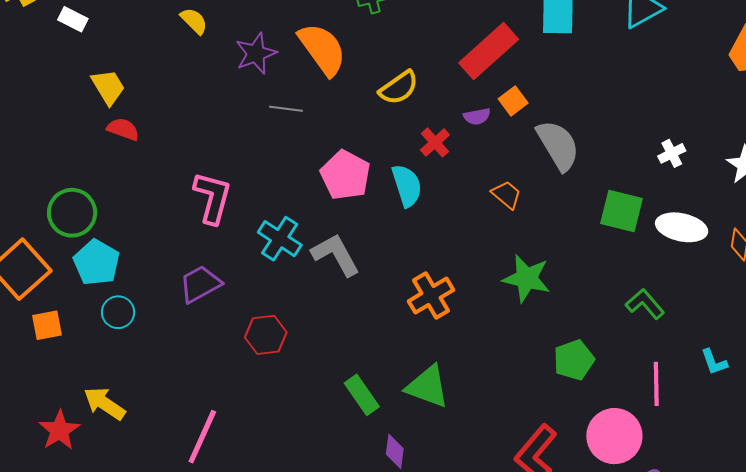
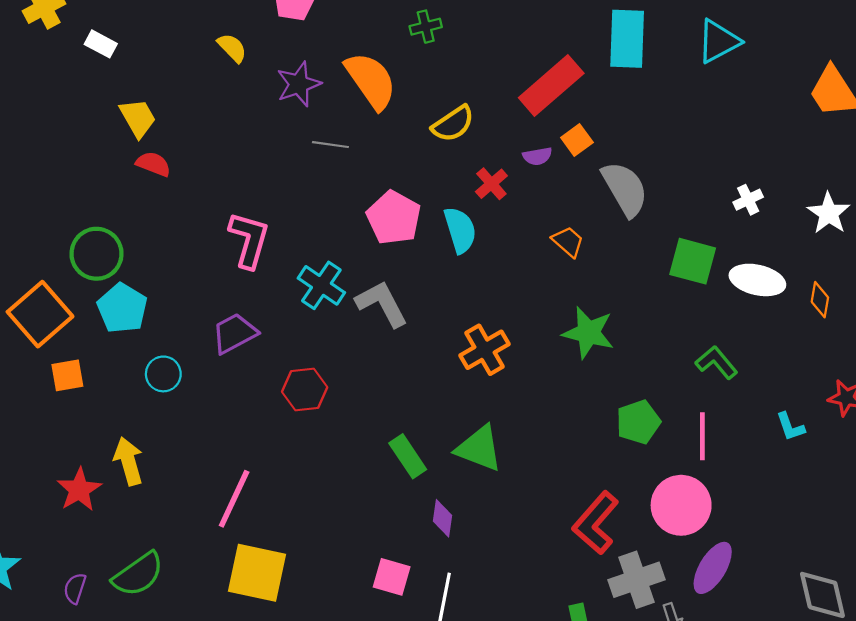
cyan circle: (118, 312) -> (163, 374), moved
pink line: (656, 384) -> (702, 436), moved
yellow arrow: (104, 403) -> (128, 461), turned 39

